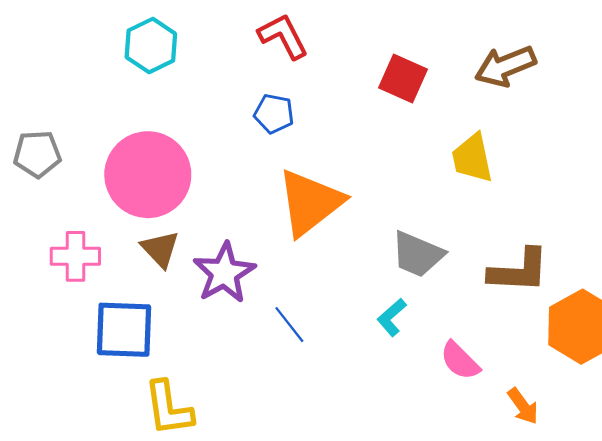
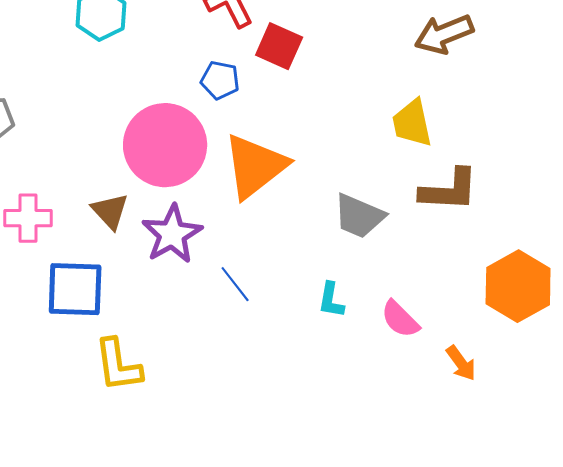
red square: (403, 79) -> (279, 46), moved
pink circle: (148, 175) -> (165, 145), moved
brown L-shape: (519, 271) -> (449, 190), moved
cyan L-shape: (392, 317) -> (331, 300), moved, turned -39

